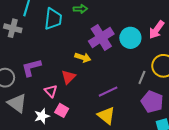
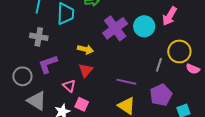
gray cross: (13, 28) -> (39, 37), moved
yellow arrow: (83, 57) -> (85, 49), moved
purple line: (108, 92) -> (126, 82), turned 42
purple pentagon: (152, 102) -> (161, 95), moved, turned 30

